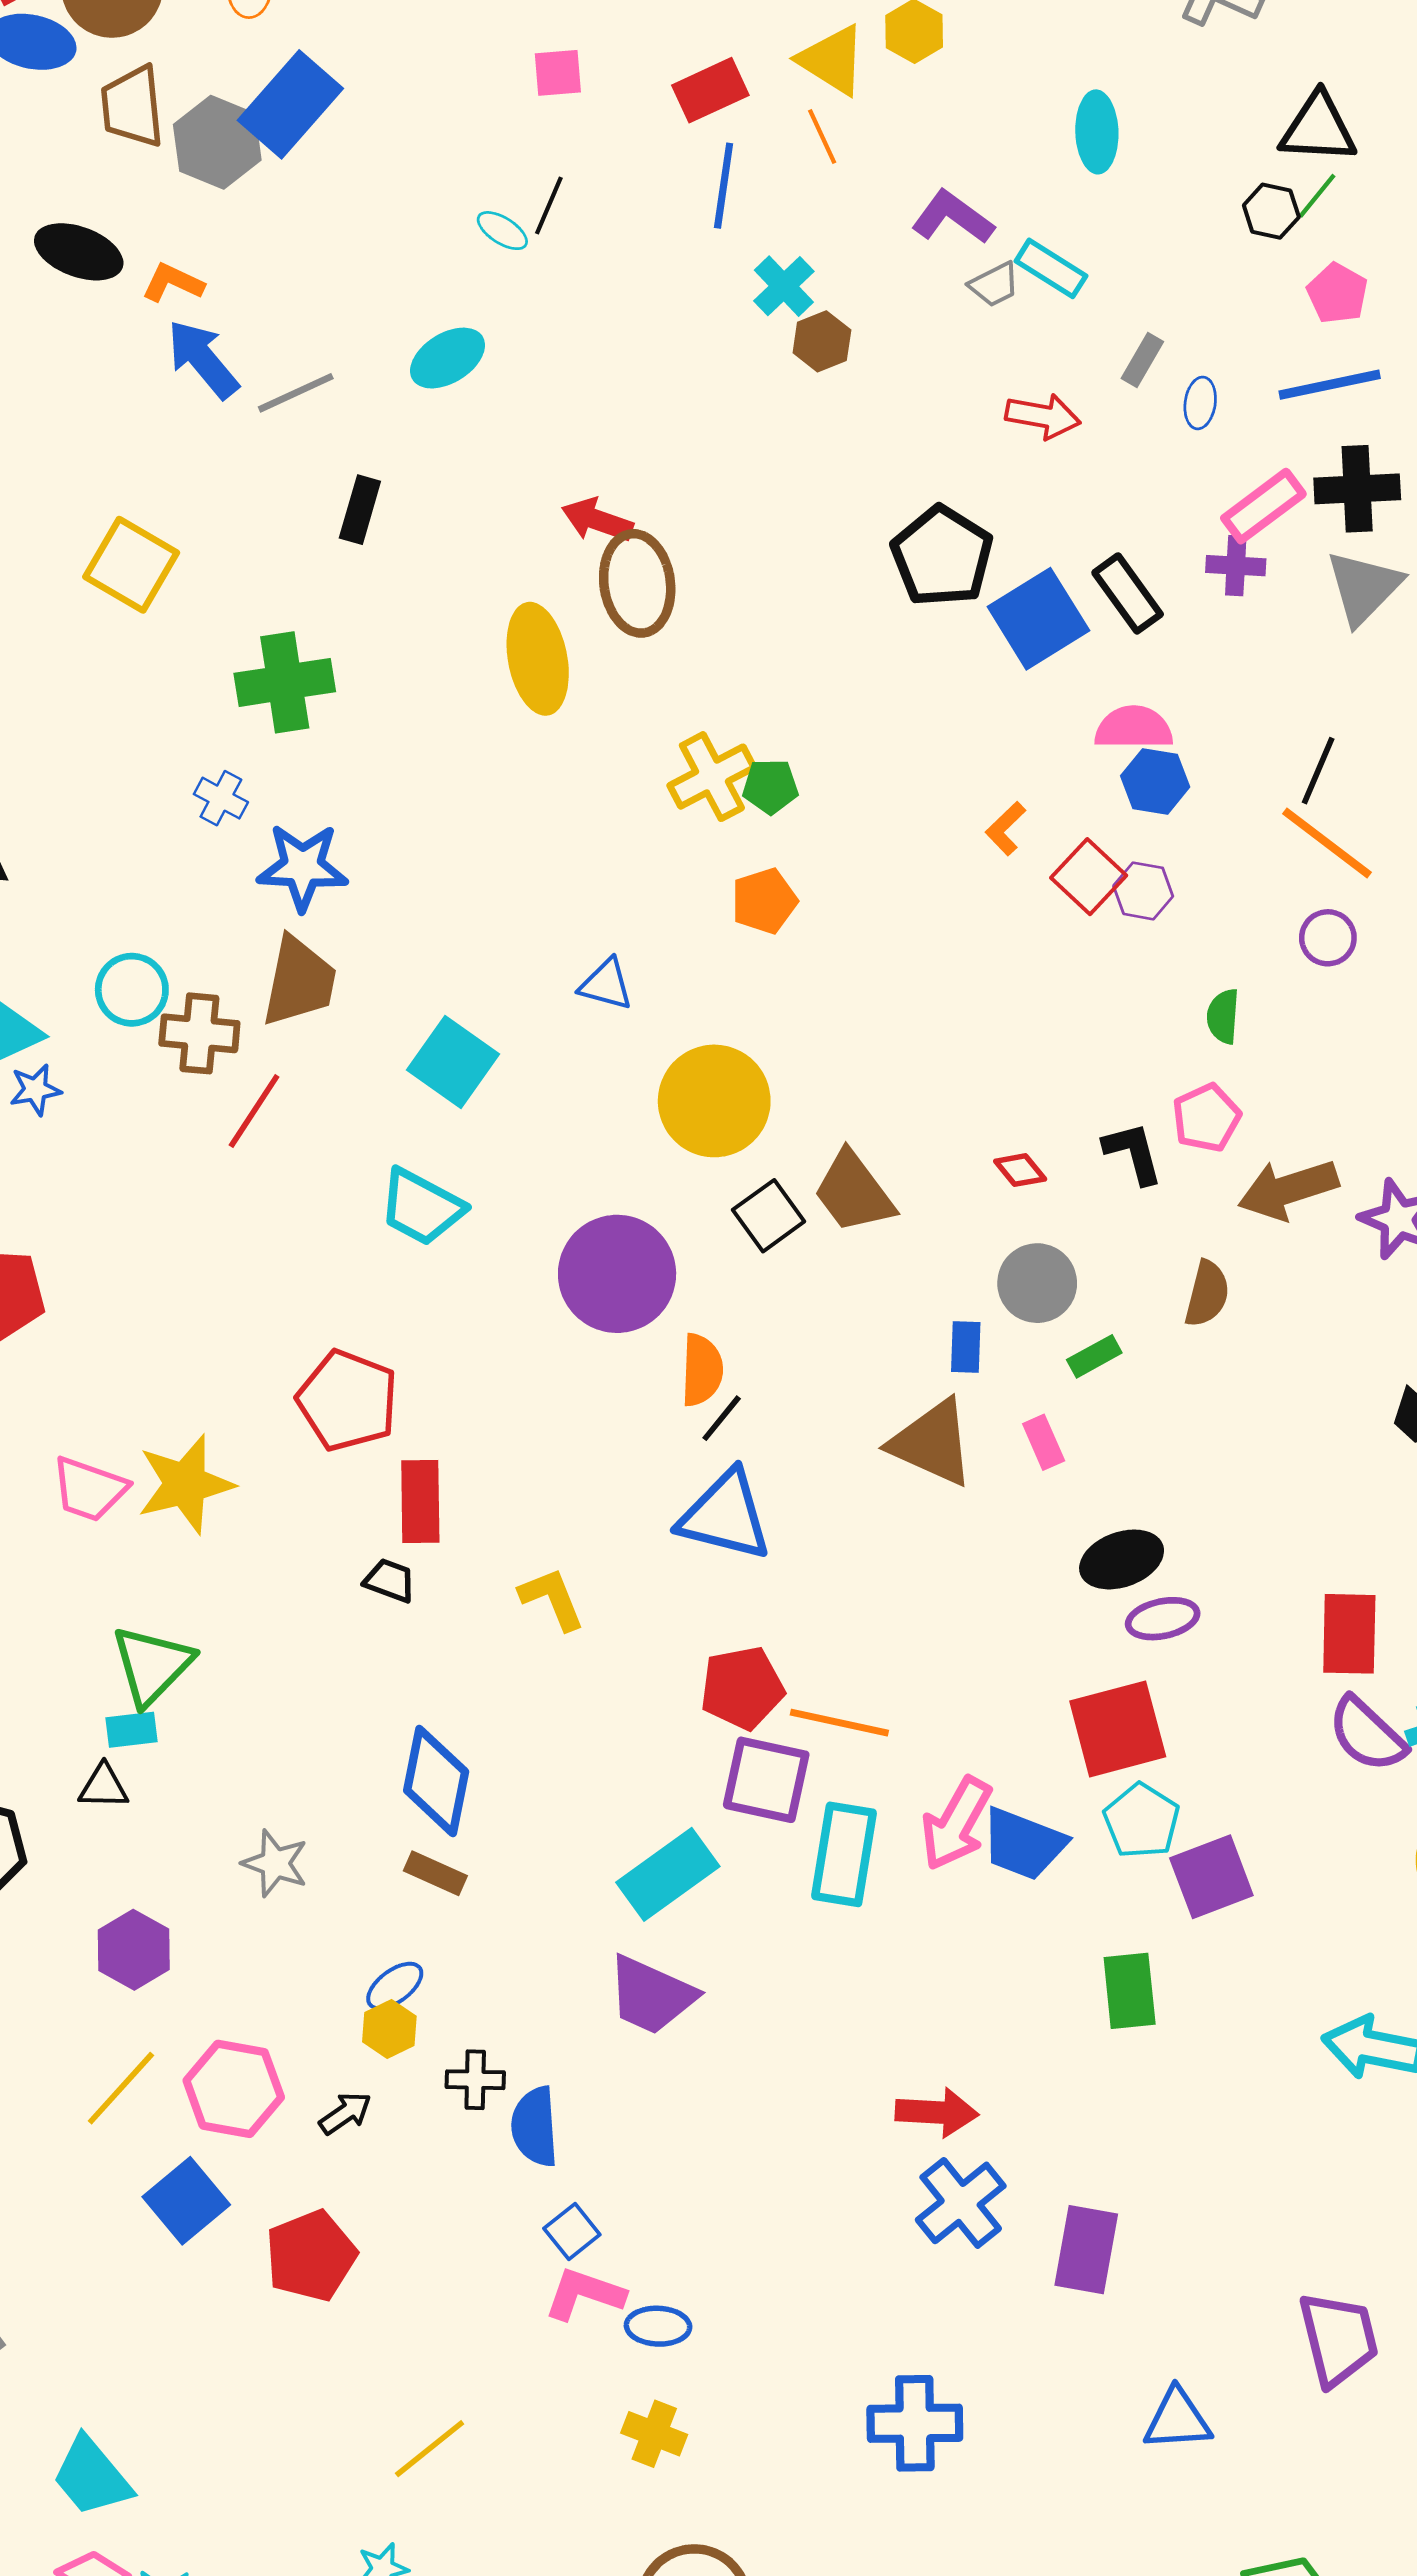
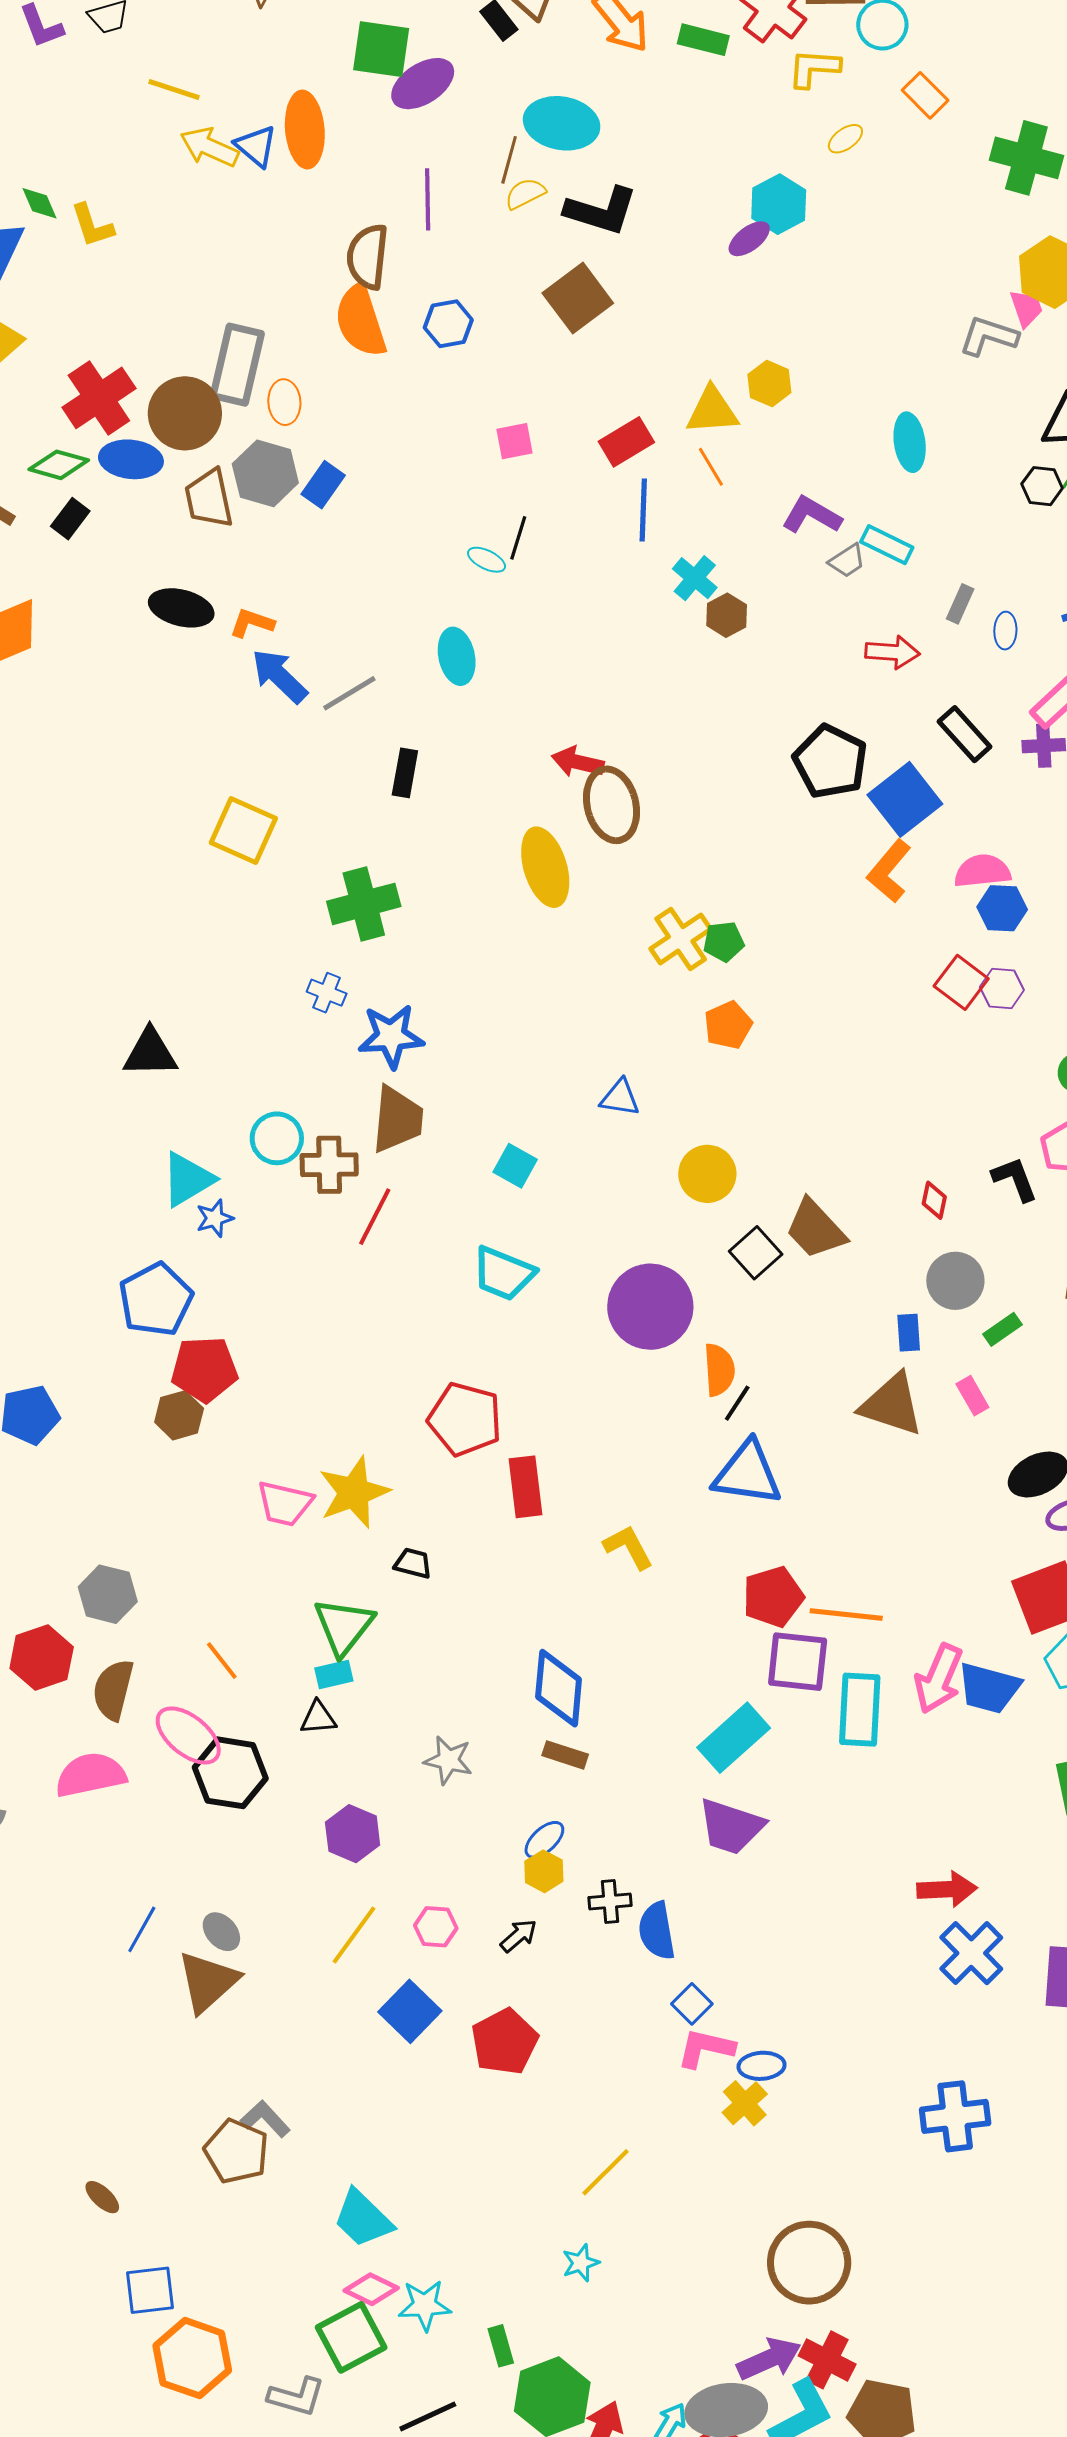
yellow triangle: (832, 60) -> (712, 411), turned -30
blue rectangle: (290, 104) -> (323, 485), size x0.6
gray hexagon: (217, 142) -> (265, 473), moved
cyan ellipse: (448, 358) -> (457, 656), turned -64
black rectangle: (1128, 593) -> (965, 734), moved
orange L-shape: (1006, 829) -> (889, 871), moved, size x1.6
cyan square: (453, 1062) -> (515, 1166), size x0.7
yellow circle: (714, 1101) -> (707, 1174), size x0.7
red diamond: (1020, 1170) -> (934, 1200), turned 57
black trapezoid: (390, 1581) -> (413, 1563), moved
pink hexagon: (234, 2089) -> (436, 1927), size x0.6
yellow cross: (654, 2434) -> (745, 2103), moved, turned 33

